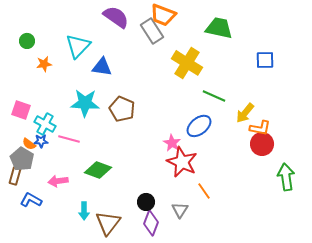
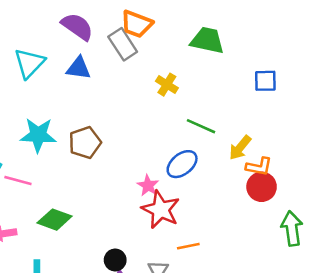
yellow cross: (187, 63) -> (167, 85), size x0.6
blue triangle: (102, 67) -> (79, 68), moved
brown pentagon: (122, 109) -> (85, 143), turned 30
orange line: (204, 191) -> (188, 246), turned -66

